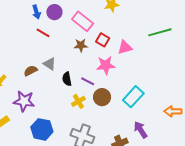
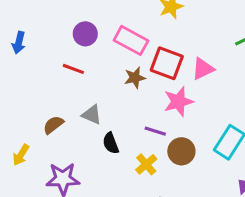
blue arrow: (36, 12) -> (19, 43), moved, turned 40
red square: (103, 40) -> (167, 63), size x1.5
brown semicircle: (31, 71) -> (53, 125), moved
black semicircle: (67, 79) -> (111, 143), moved

